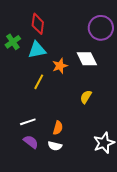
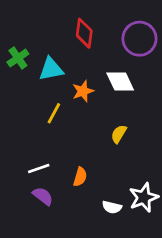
red diamond: (38, 24) -> (84, 33), moved
white semicircle: (55, 146) -> (112, 207), moved

